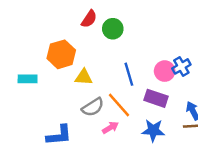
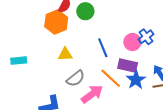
orange hexagon: (61, 54) -> (56, 22), moved
orange line: (119, 105) -> (111, 78), moved
pink arrow: (110, 128) -> (92, 94), size x1.6
blue star: (153, 130) -> (136, 80), moved, turned -30

